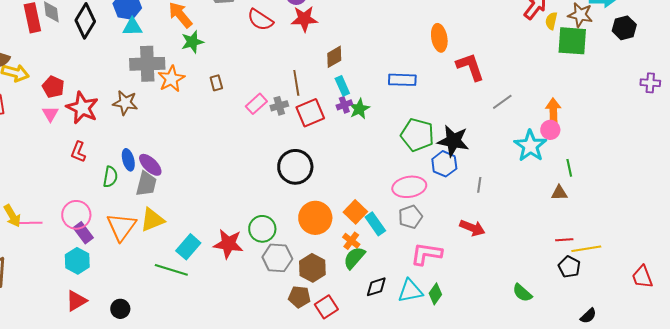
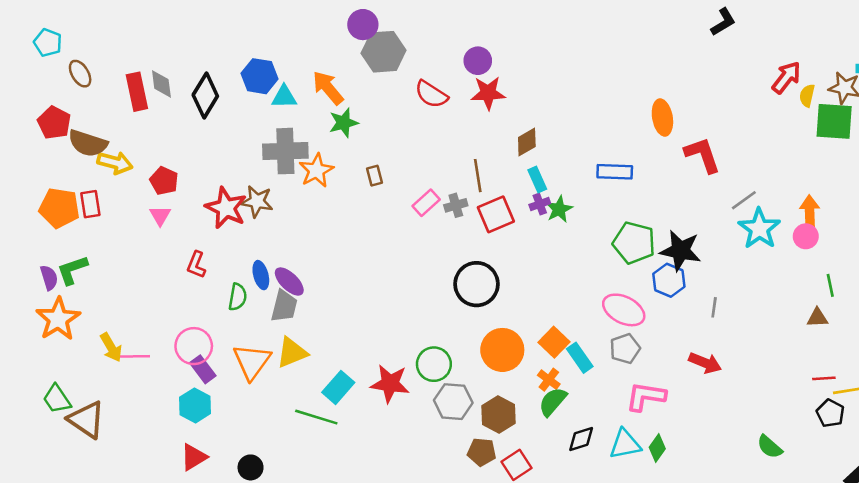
cyan triangle: (132, 27) -> (284, 97), moved
red star: (82, 108) -> (226, 208), moved
cyan star: (530, 146) -> (759, 229), moved
pink ellipse: (409, 187) -> (624, 310), turned 36

